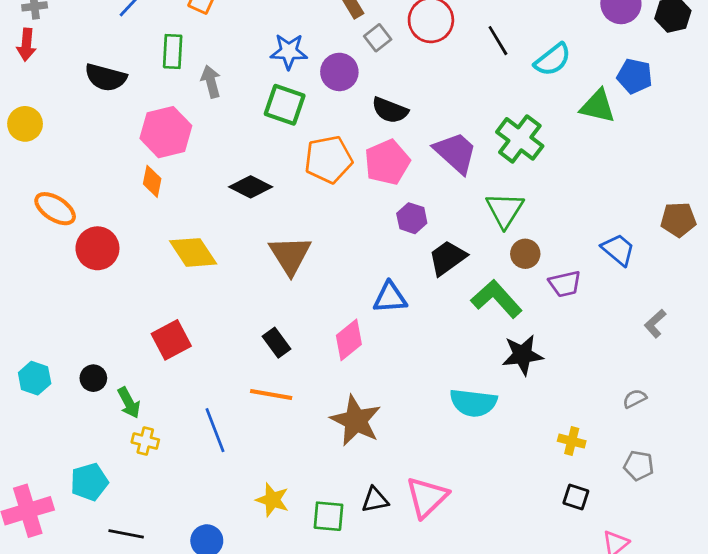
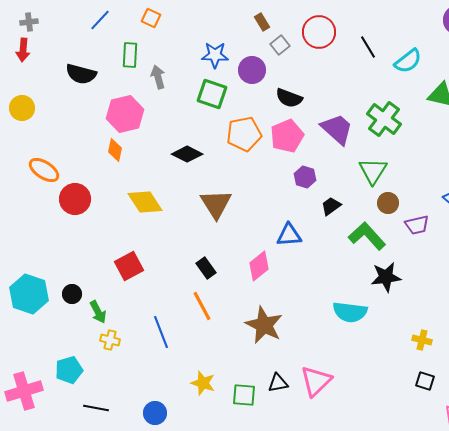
black trapezoid: (447, 258) -> (331, 206), size x0.7
cyan hexagon: (35, 378) -> (29, 294), size x1.6
orange line: (271, 395) -> (202, 306), turned 52

